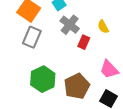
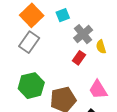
gray cross: (70, 25) -> (83, 34), moved

